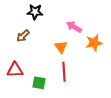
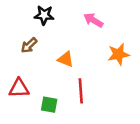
pink arrow: (74, 27) -> (93, 20), moved
orange triangle: (61, 47) -> (66, 59), moved, turned -32

